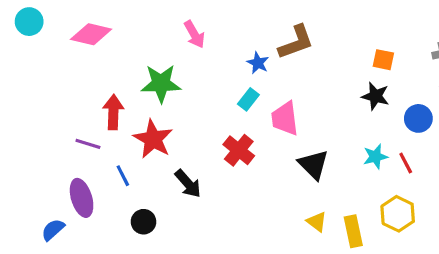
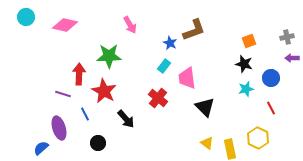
orange square: (383, 60) -> (249, 41), turned -32
cyan star: (375, 157) -> (246, 89), moved
red line: (406, 163) -> (271, 108), moved

